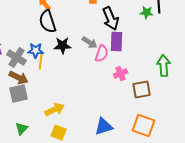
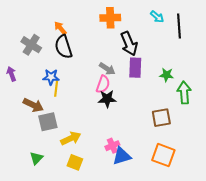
green star: (147, 12) -> (166, 75), moved
black star: (63, 45) -> (107, 99), moved
pink semicircle: (102, 53) -> (103, 84), moved
gray cross: (17, 57) -> (31, 45), moved
pink cross: (121, 73) -> (112, 146), moved
gray square: (19, 93) -> (48, 122), moved

